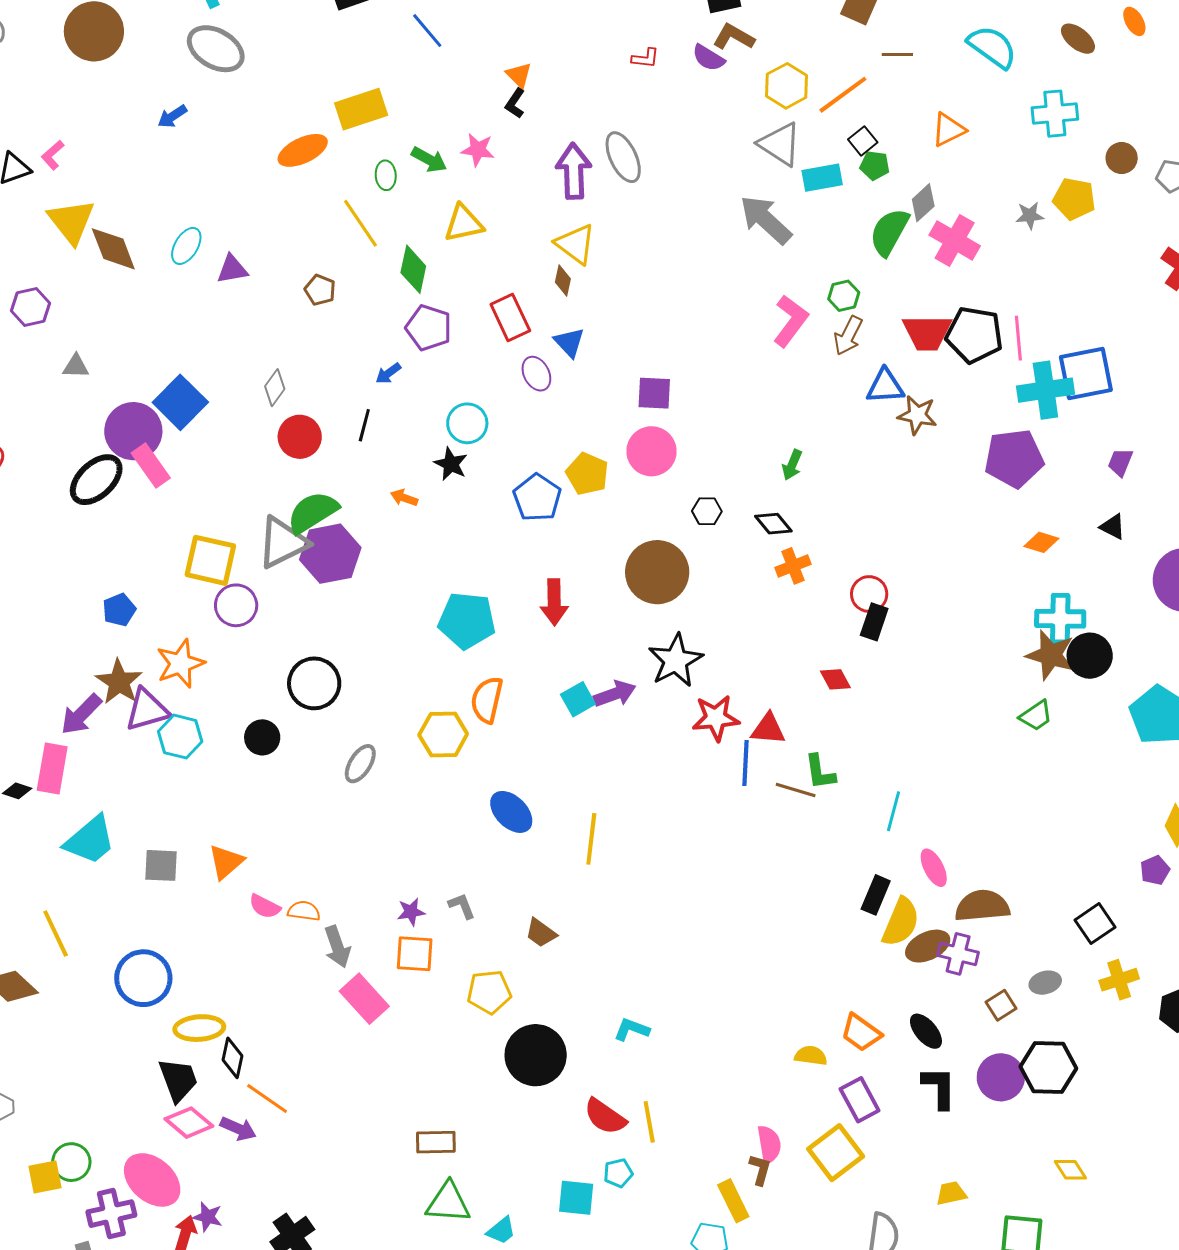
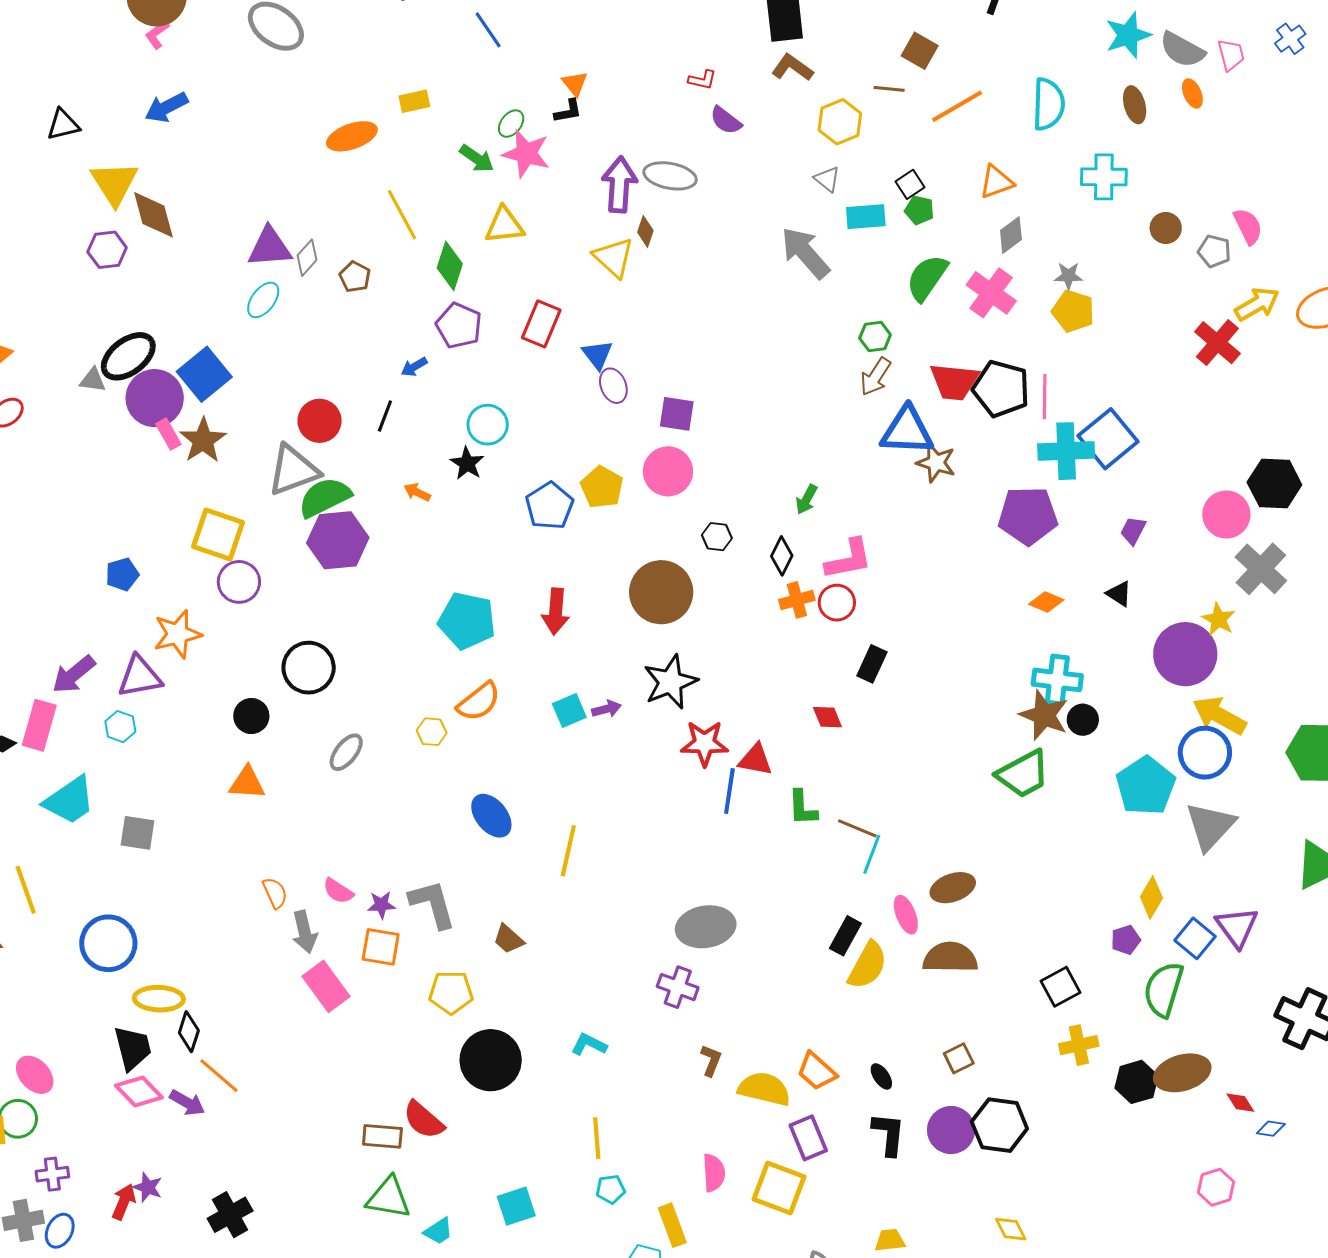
brown ellipse: (1078, 39) -> (1135, 105), turned 30
cyan semicircle: (992, 47) -> (1048, 104), turned 50
brown line: (897, 55) -> (889, 89), moved
purple semicircle: (708, 58) -> (726, 120), moved
orange line: (843, 95) -> (957, 106), moved
black L-shape: (515, 103) -> (568, 111), turned -140
yellow rectangle: (361, 109) -> (414, 101), size x0.6
blue arrow: (172, 116) -> (166, 107), moved, size x1.4
gray triangle: (780, 144) -> (827, 179), size x0.6
pink star: (478, 150) -> (526, 154), size x1.4
pink L-shape: (53, 155) -> (157, 35), moved
gray ellipse: (623, 157) -> (670, 176), turned -60
green ellipse: (386, 175) -> (511, 124), moved, turned 36
yellow pentagon: (1074, 199) -> (1073, 311), moved
gray diamond: (923, 203) -> (1011, 235), moved
cyan ellipse: (186, 246) -> (263, 300), moved
purple triangle: (232, 269) -> (270, 247), size x1.4
brown diamond: (563, 281) -> (645, 231), moved
purple hexagon: (31, 307) -> (107, 250), moved
red rectangle: (510, 318) -> (541, 324), turned 42
pink L-shape: (791, 321) -> (849, 559), moved, turned 36
gray triangle: (76, 366) -> (93, 380), moved
purple ellipse: (536, 374) -> (613, 386), moved
blue square: (1086, 374) -> (1108, 439), turned -34
blue triangle: (885, 386) -> (907, 431), size x1.4
gray diamond: (275, 388) -> (307, 258), moved
pink rectangle: (151, 466) -> (168, 434), size x0.7
black ellipse: (96, 480) -> (128, 356), moved
black diamond: (773, 524) -> (782, 556), turned 60
gray triangle: (283, 542) -> (293, 470), moved
red circle: (869, 594) -> (837, 603), moved
black circle: (1090, 656) -> (1083, 720), size x0.7
brown star: (119, 682) -> (203, 440), moved
purple arrow: (615, 694) -> (607, 709), size x0.7
orange semicircle: (487, 700) -> (479, 702), turned -147
green trapezoid: (1036, 716) -> (1023, 774), size x1.6
yellow hexagon: (443, 734) -> (432, 732), size x0.6
cyan hexagon: (180, 737) -> (120, 727), moved, size x0.7
brown line: (796, 790) -> (857, 828), moved
orange triangle: (226, 862) -> (247, 783), moved, turned 39
pink semicircle: (265, 906) -> (338, 891), moved
gray L-shape: (462, 906) -> (433, 904), size x1.8
orange semicircle: (304, 911) -> (275, 893), turned 52
brown ellipse: (928, 946) -> (953, 888), moved
purple cross: (958, 954) -> (678, 987), moved
gray ellipse: (1045, 983) -> (706, 927), moved, size x1.8
black ellipse: (926, 1031) -> (881, 1076), size x0.7
yellow semicircle: (811, 1056) -> (764, 1089), size x1.6
red semicircle: (605, 1117) -> (424, 1120), moved
yellow square: (836, 1153) -> (779, 1188), turned -38
brown L-shape: (760, 1170) -> (711, 1060), moved
cyan pentagon: (618, 1173) -> (611, 1189), moved
pink ellipse: (152, 1180) -> (35, 1075), moved, size x0.7
cyan square: (576, 1198) -> (516, 1206), turned -30
purple cross: (111, 1214) -> (52, 1174), size x0.7

